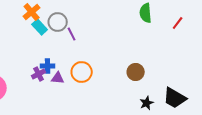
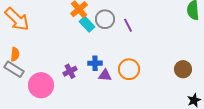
purple line: (72, 34) -> (128, 25), moved
purple cross: (39, 74) -> (70, 71), moved

